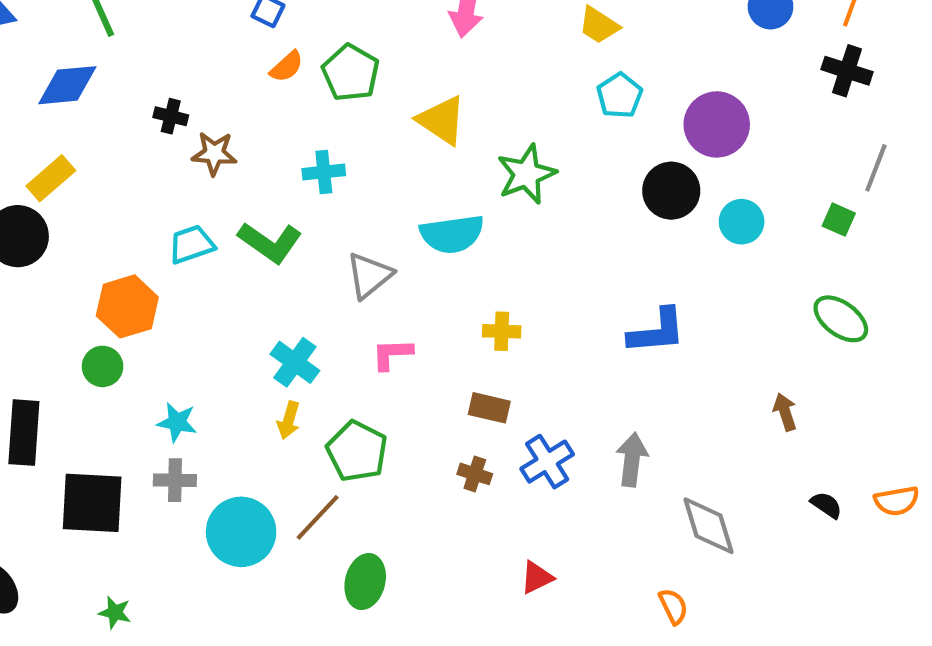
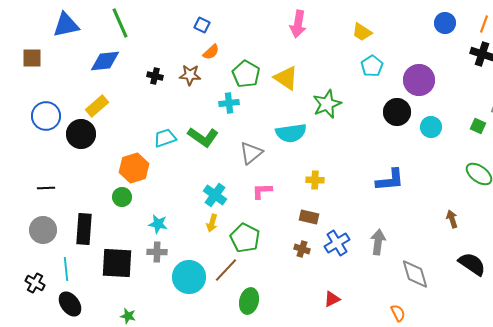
green pentagon: (351, 73) -> (246, 74), moved
brown star: (214, 153) -> (190, 75), moved
black semicircle: (826, 505) -> (472, 264), size x1.8

